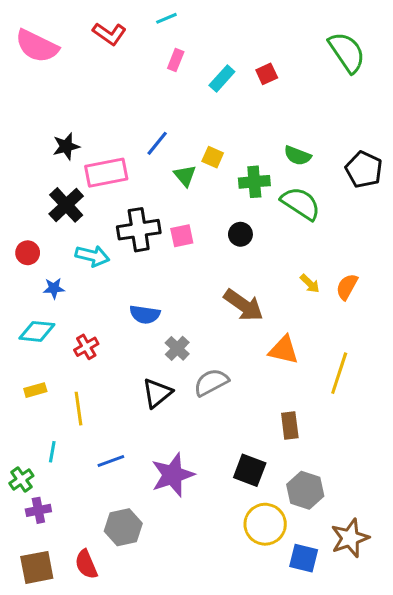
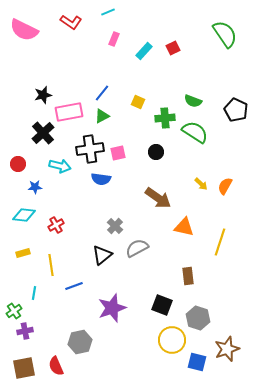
green triangle: (185, 176) -> (102, 116), moved, turned 42
blue semicircle: (145, 314) -> (101, 179), moved
blue line: (111, 461) -> (74, 286), moved

